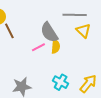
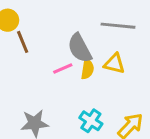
yellow triangle: (83, 31) -> (114, 64), moved, turned -35

